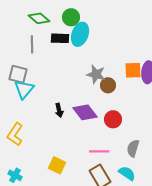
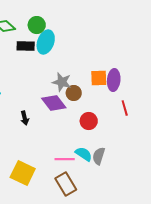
purple diamond: (85, 112) -> (54, 103), moved
red circle: (113, 119) -> (89, 121), moved
yellow square: (57, 165) -> (23, 173), size x1.4
cyan semicircle: (127, 173) -> (84, 154), moved

